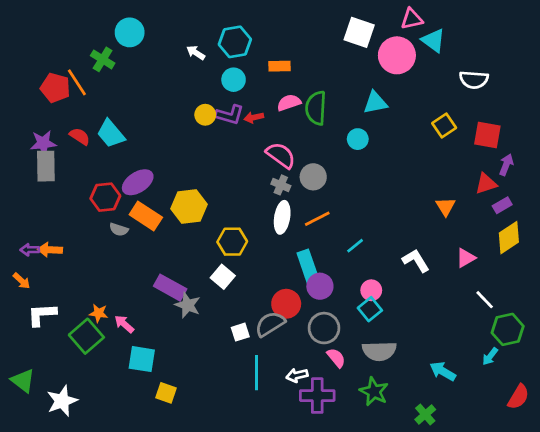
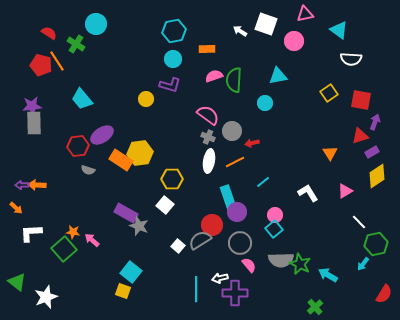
cyan triangle: (433, 40) -> (339, 30), moved
white arrow: (196, 53) -> (240, 31), moved
pink circle: (397, 55) -> (294, 41), size x0.7
yellow circle: (205, 115) -> (146, 99), moved
red arrow: (254, 117) -> (252, 143), moved
red semicircle: (80, 136) -> (49, 33), moved
orange rectangle: (146, 216) -> (121, 160), moved
white square: (240, 332) -> (178, 246), turned -32
cyan square: (142, 359) -> (131, 272), moved, turned 30
cyan line: (256, 373) -> (196, 289), moved
green star: (374, 392) -> (300, 264), moved

